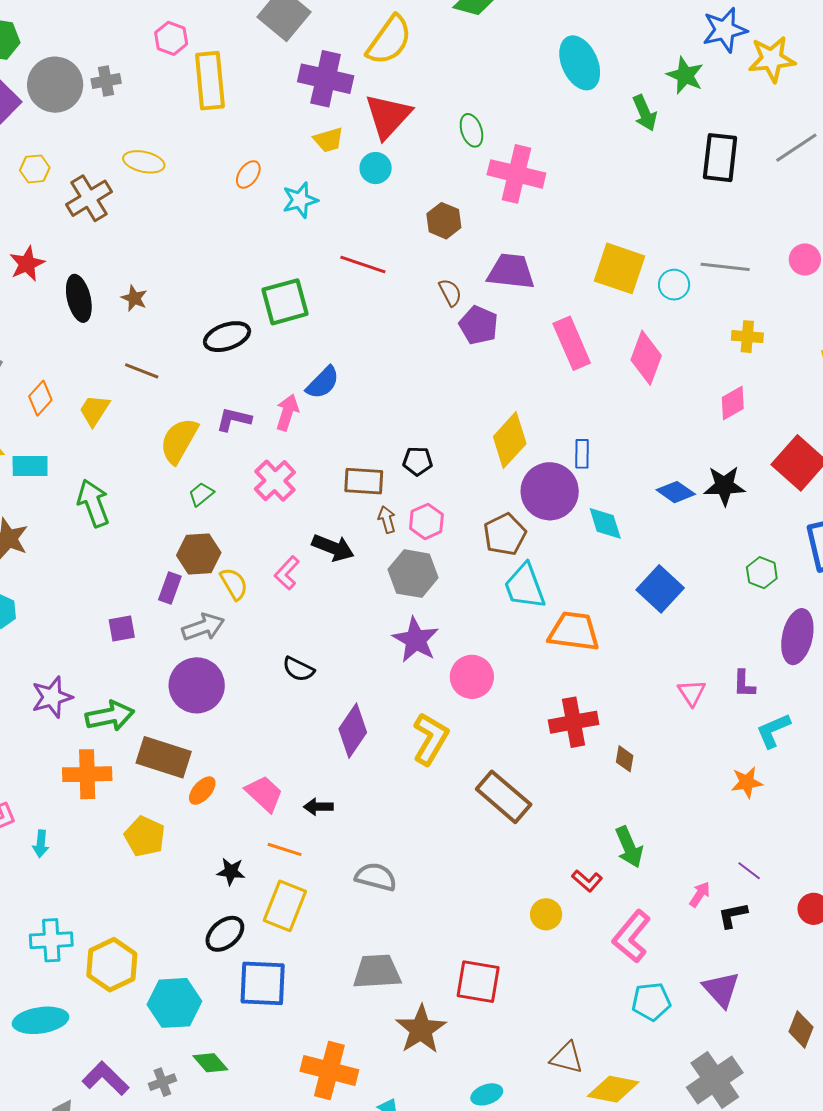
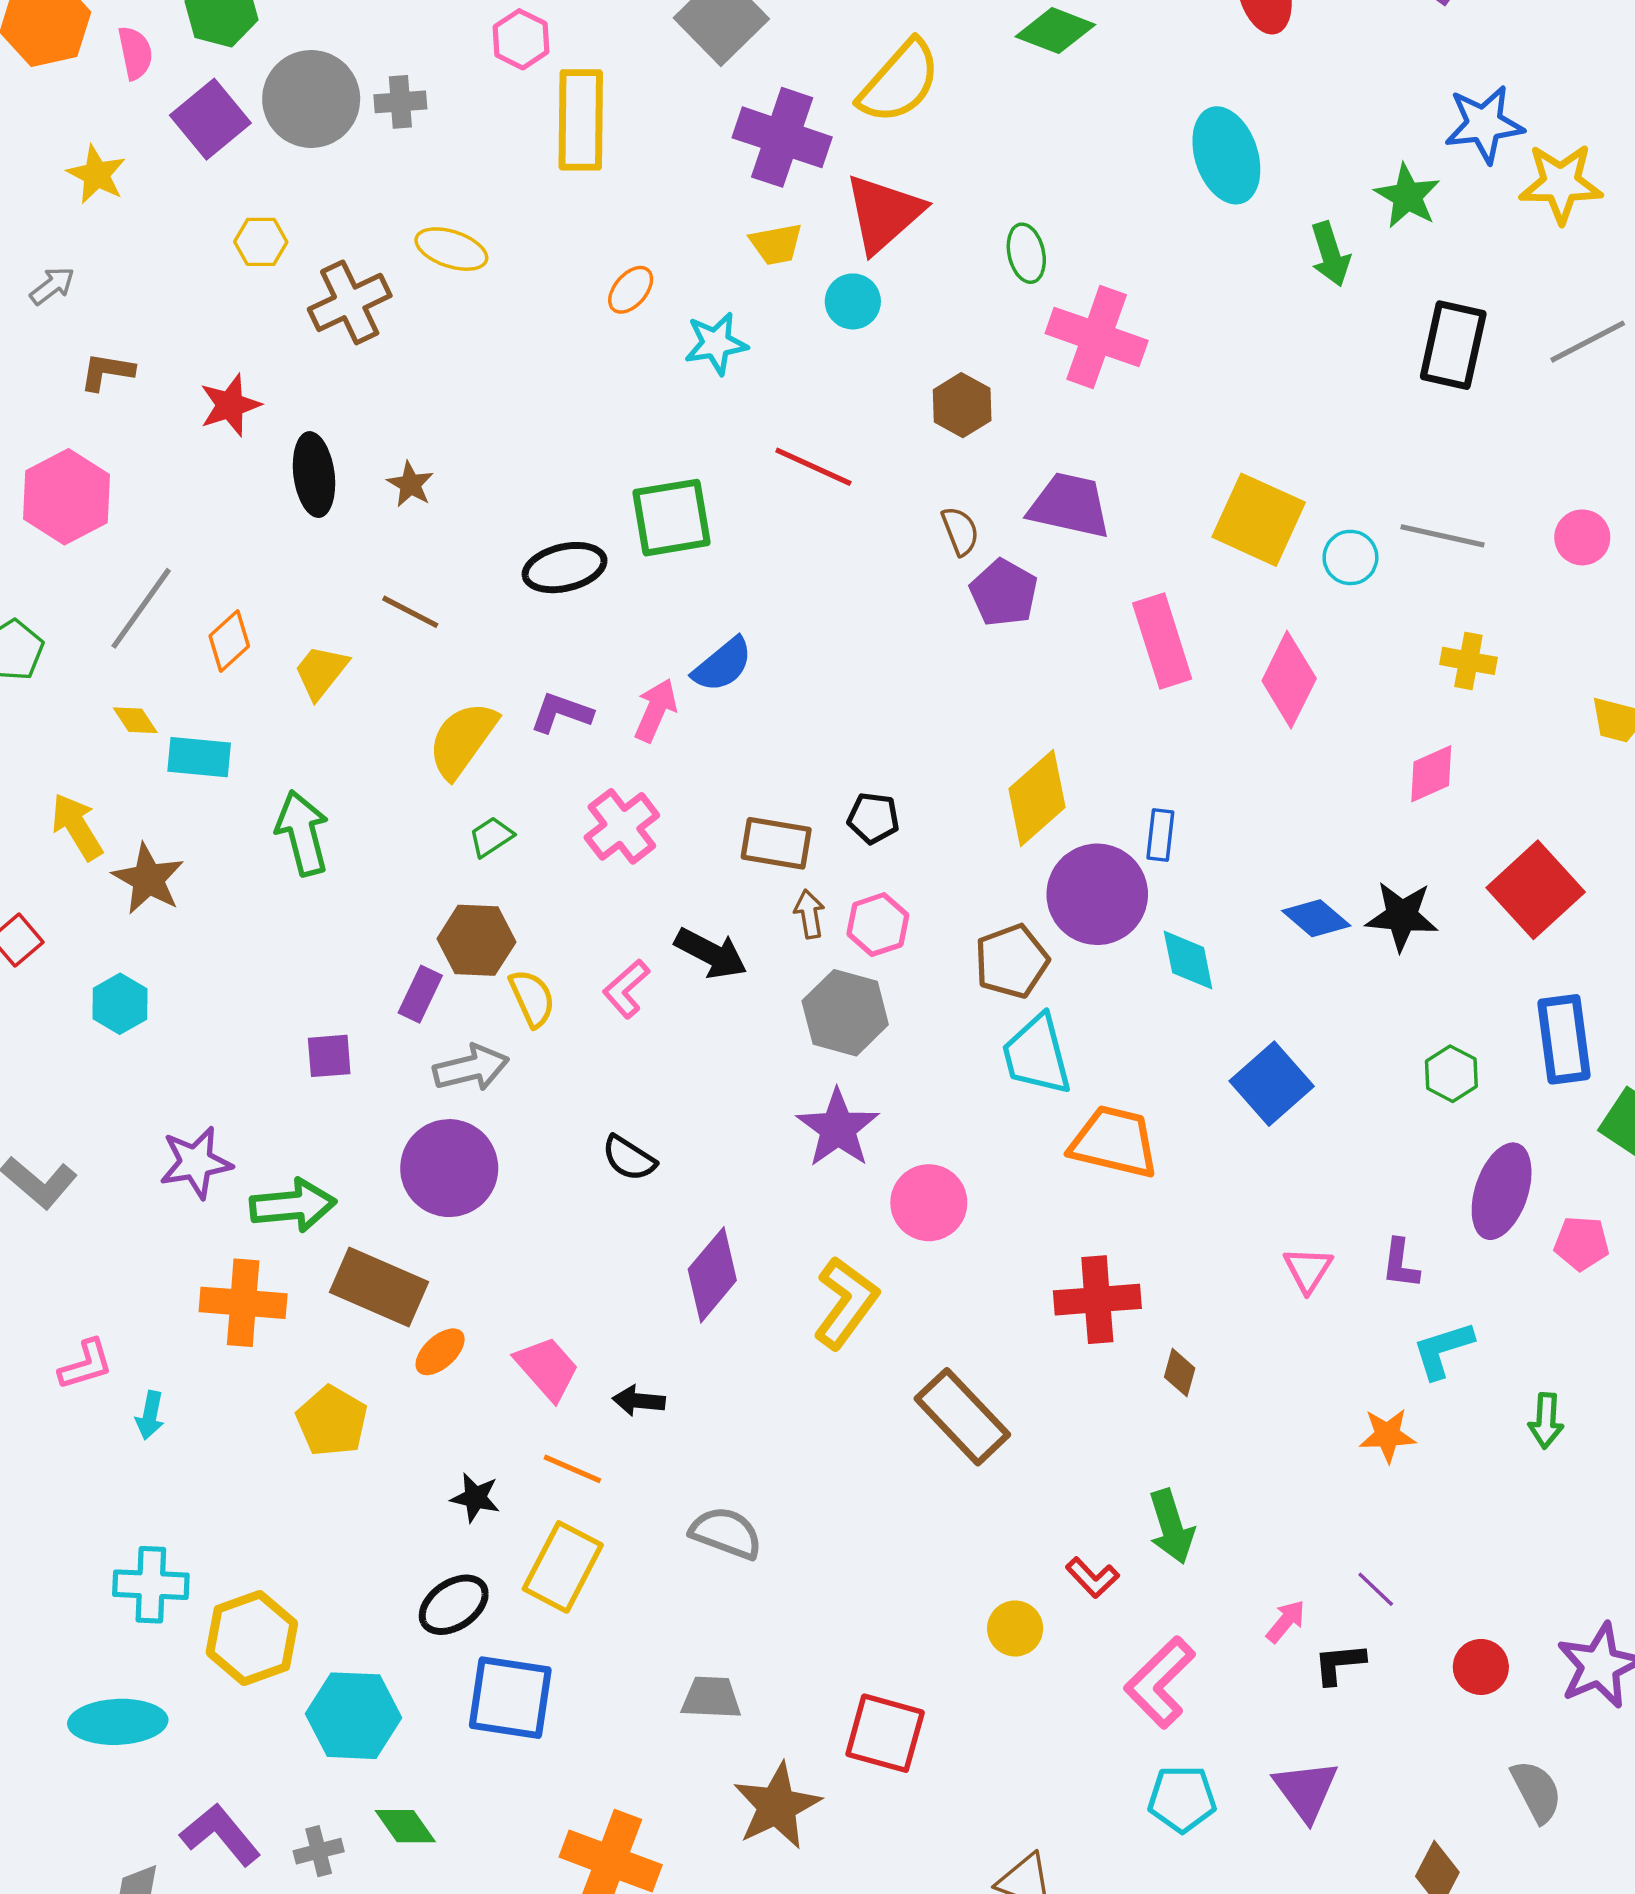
gray trapezoid: (377, 972) -> (711, 1698), size x0.7

